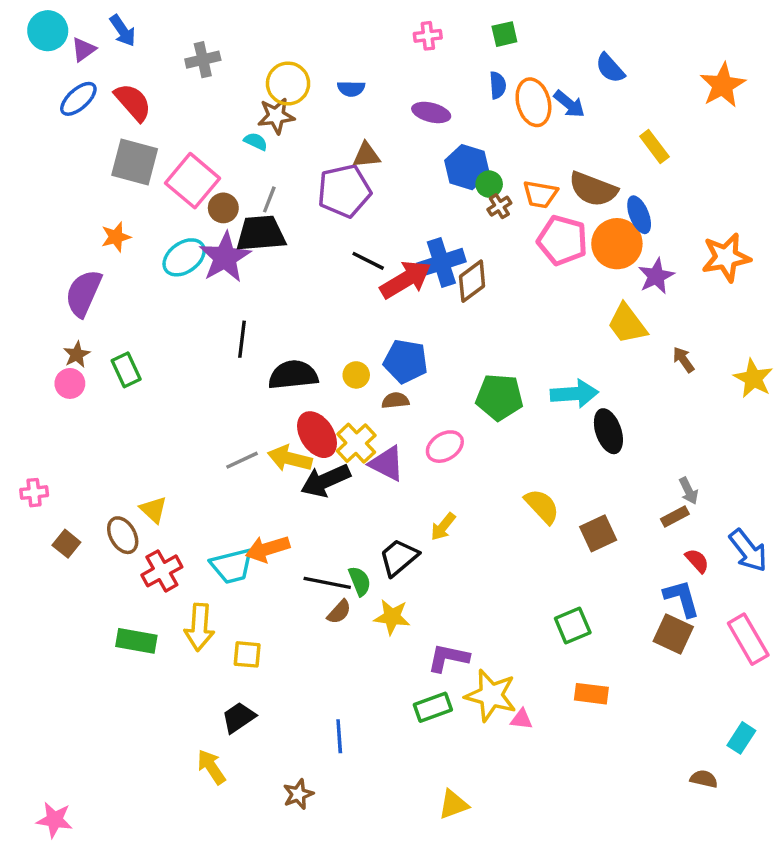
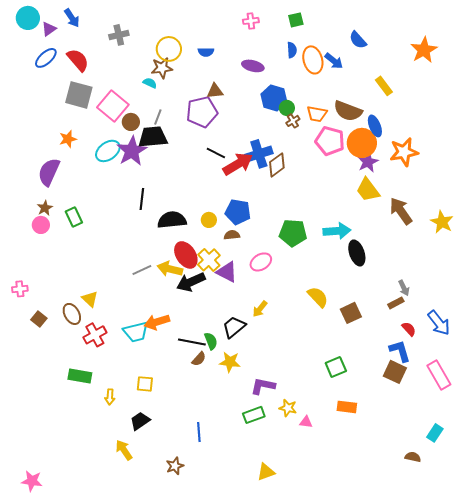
orange star: (726, 257) -> (404, 152), moved
purple star: (656, 276) -> (368, 162), moved
brown arrow: (683, 360) -> (401, 211), size x1.8
yellow arrow: (199, 627) -> (110, 397), moved, size x0.6
yellow star: (491, 695) -> (288, 408), size x0.6

